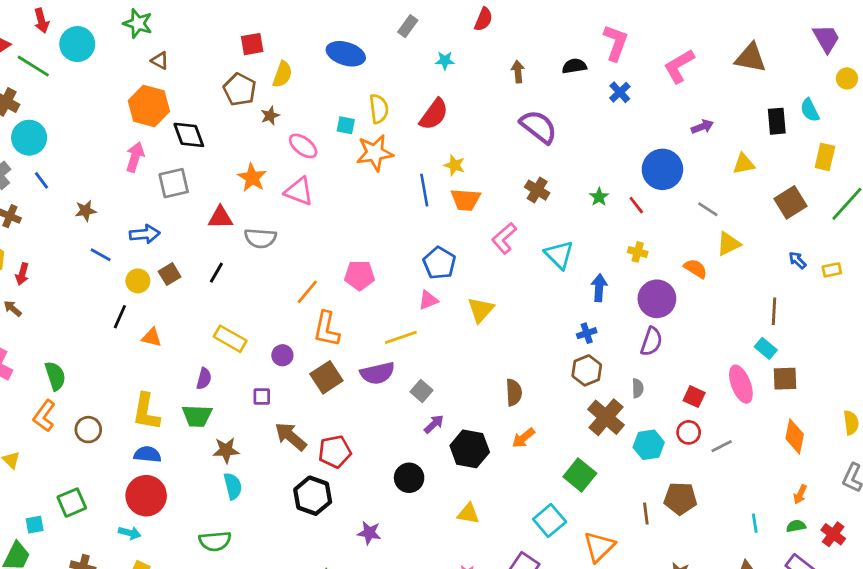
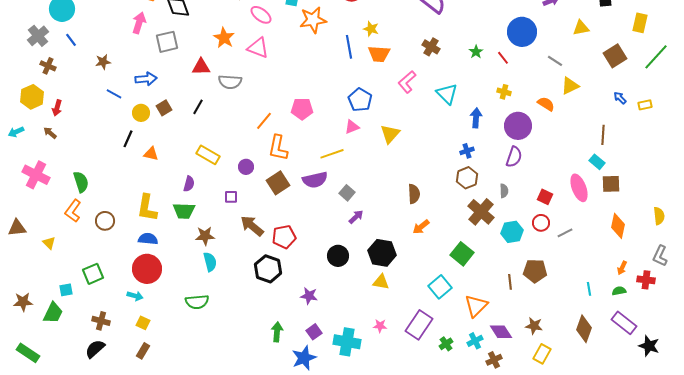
black hexagon: (470, 449) -> (382, 253), moved
red cross: (833, 534) -> (646, 280), moved, turned -30

